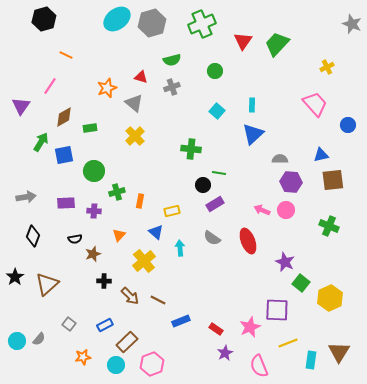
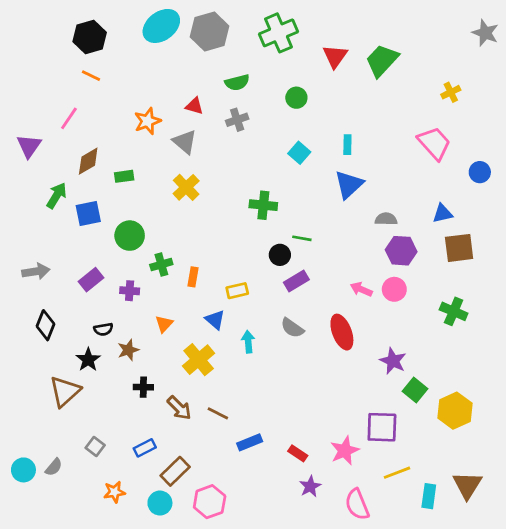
black hexagon: (44, 19) -> (90, 37), moved
purple rectangle: (66, 203) -> (91, 280), turned -36
black star: (15, 277) -> (88, 360), moved

